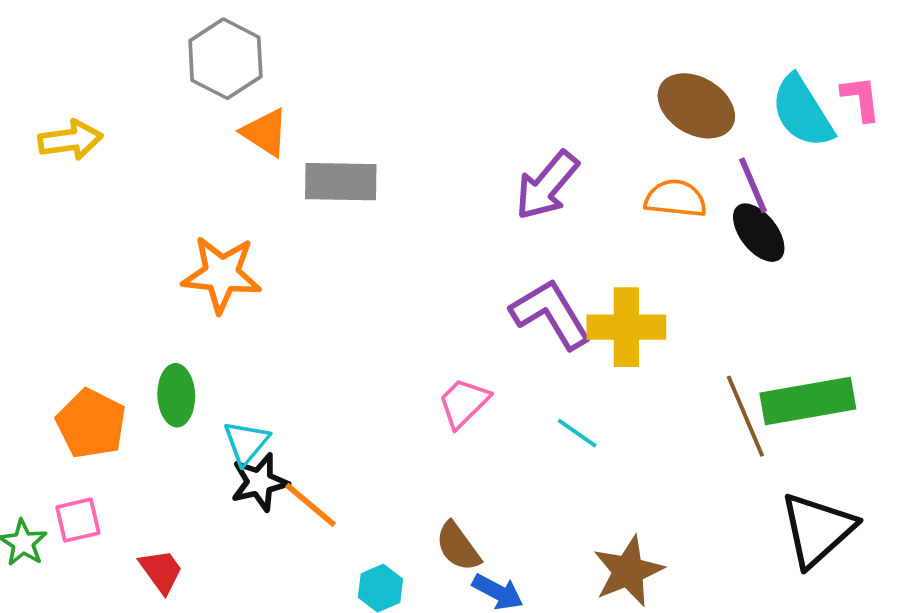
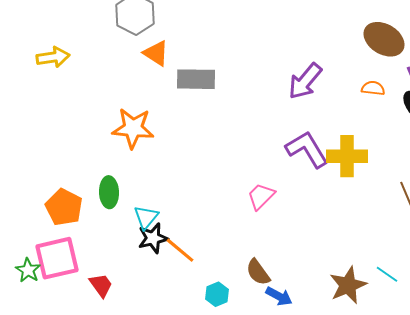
orange semicircle: (676, 199) -> (373, 88), size x0.7
cyan line: (577, 433) -> (387, 274), moved
pink square: (78, 520) -> (57, 258), size x1.8

